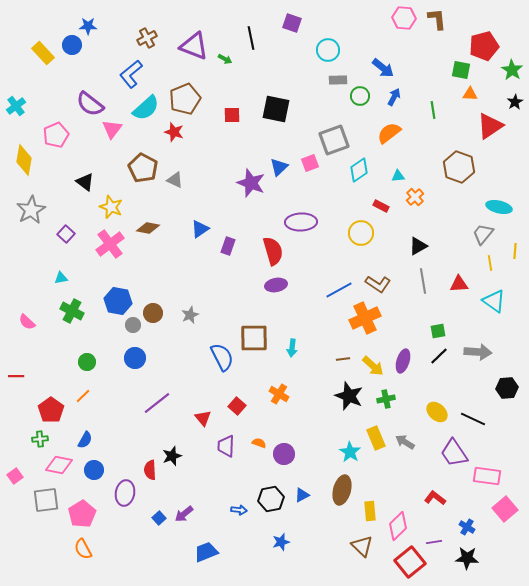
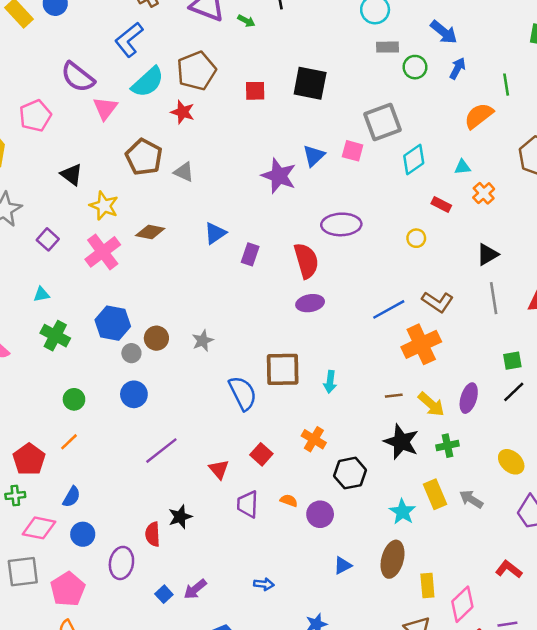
orange semicircle: (389, 133) -> (479, 116), moved
pink square: (310, 163) -> (353, 151), turned 36
yellow circle: (361, 233) -> (416, 238), size x0.6
black hexagon: (271, 499) -> (350, 473), moved

